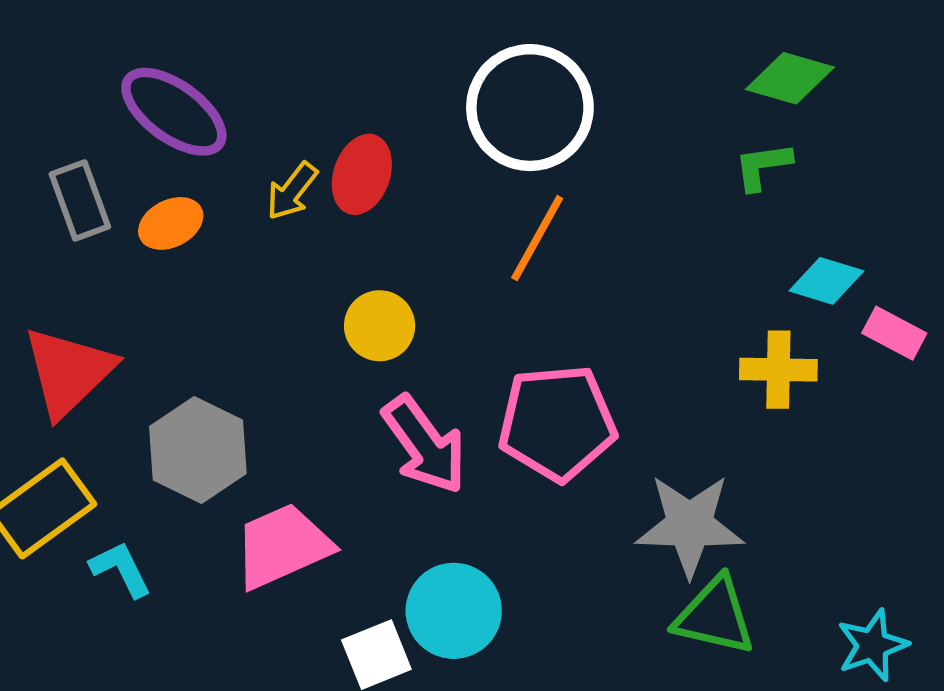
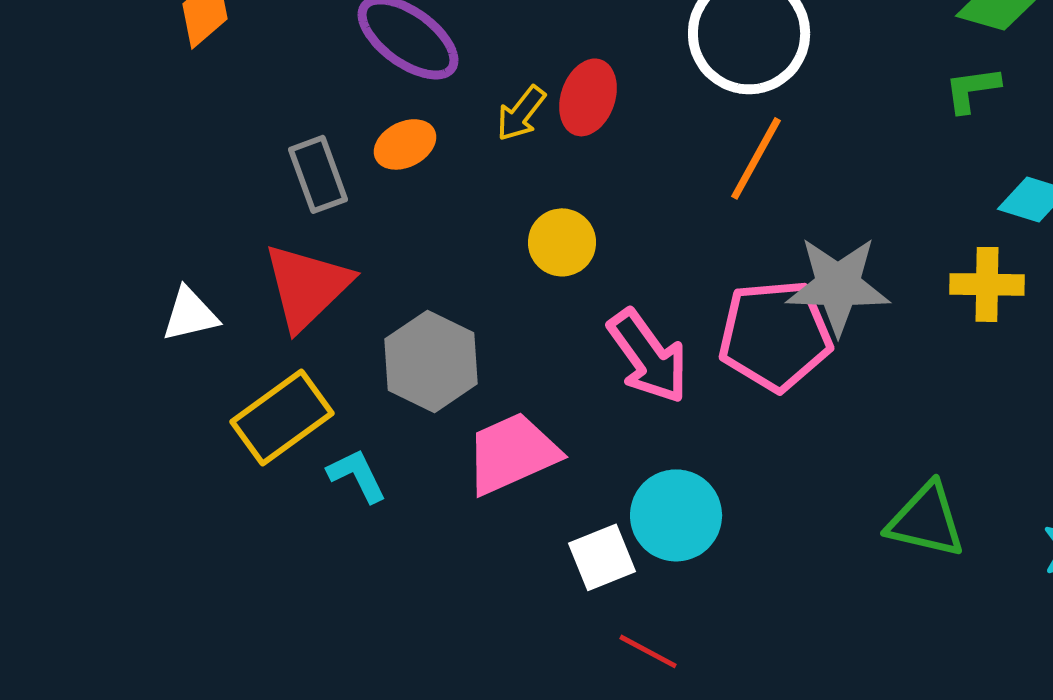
gray rectangle: (80, 200) -> (318, 174), moved
yellow circle: (380, 326) -> (562, 242), moved
gray star: (690, 525) -> (838, 285), moved

